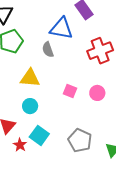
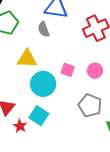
cyan circle: (30, 106) -> (43, 84), moved, size x1.6
gray pentagon: (80, 140) -> (90, 105), moved

